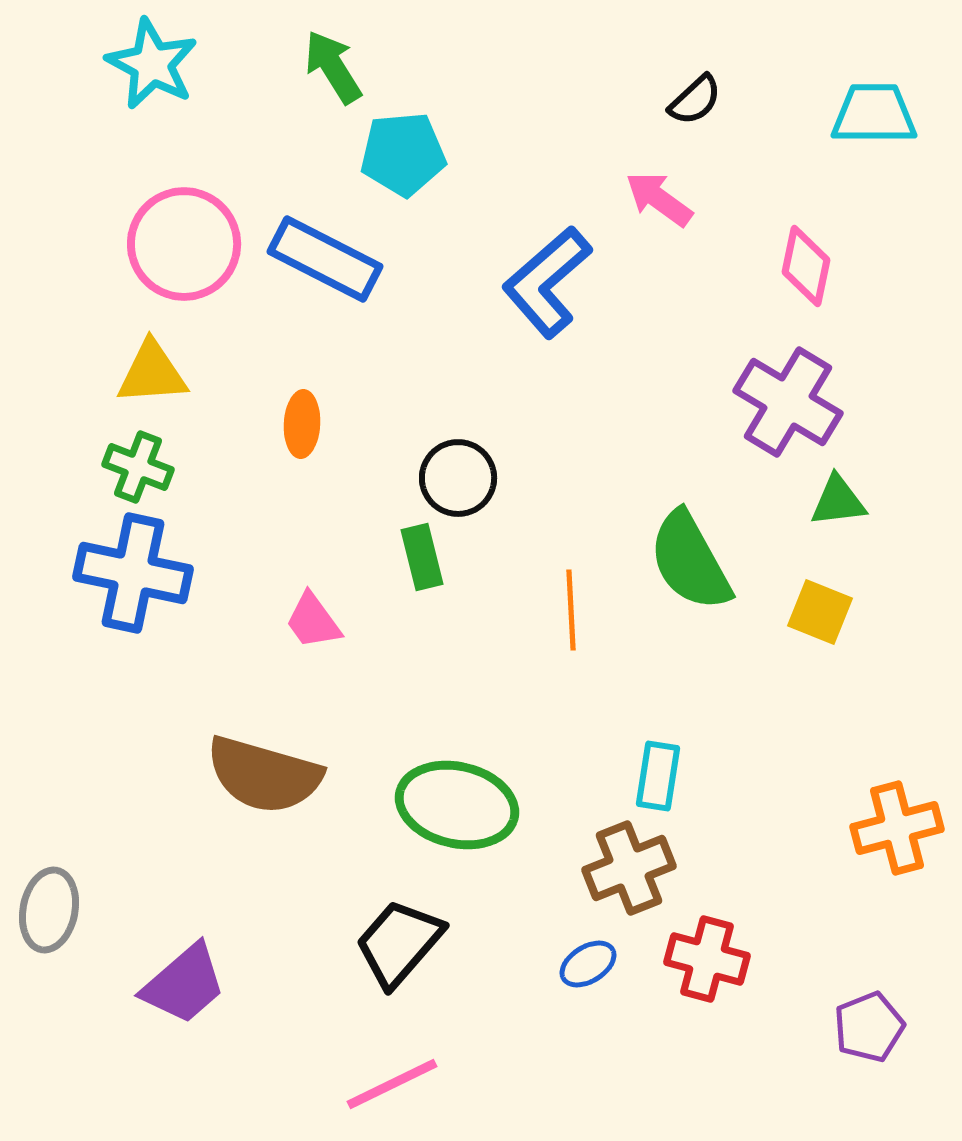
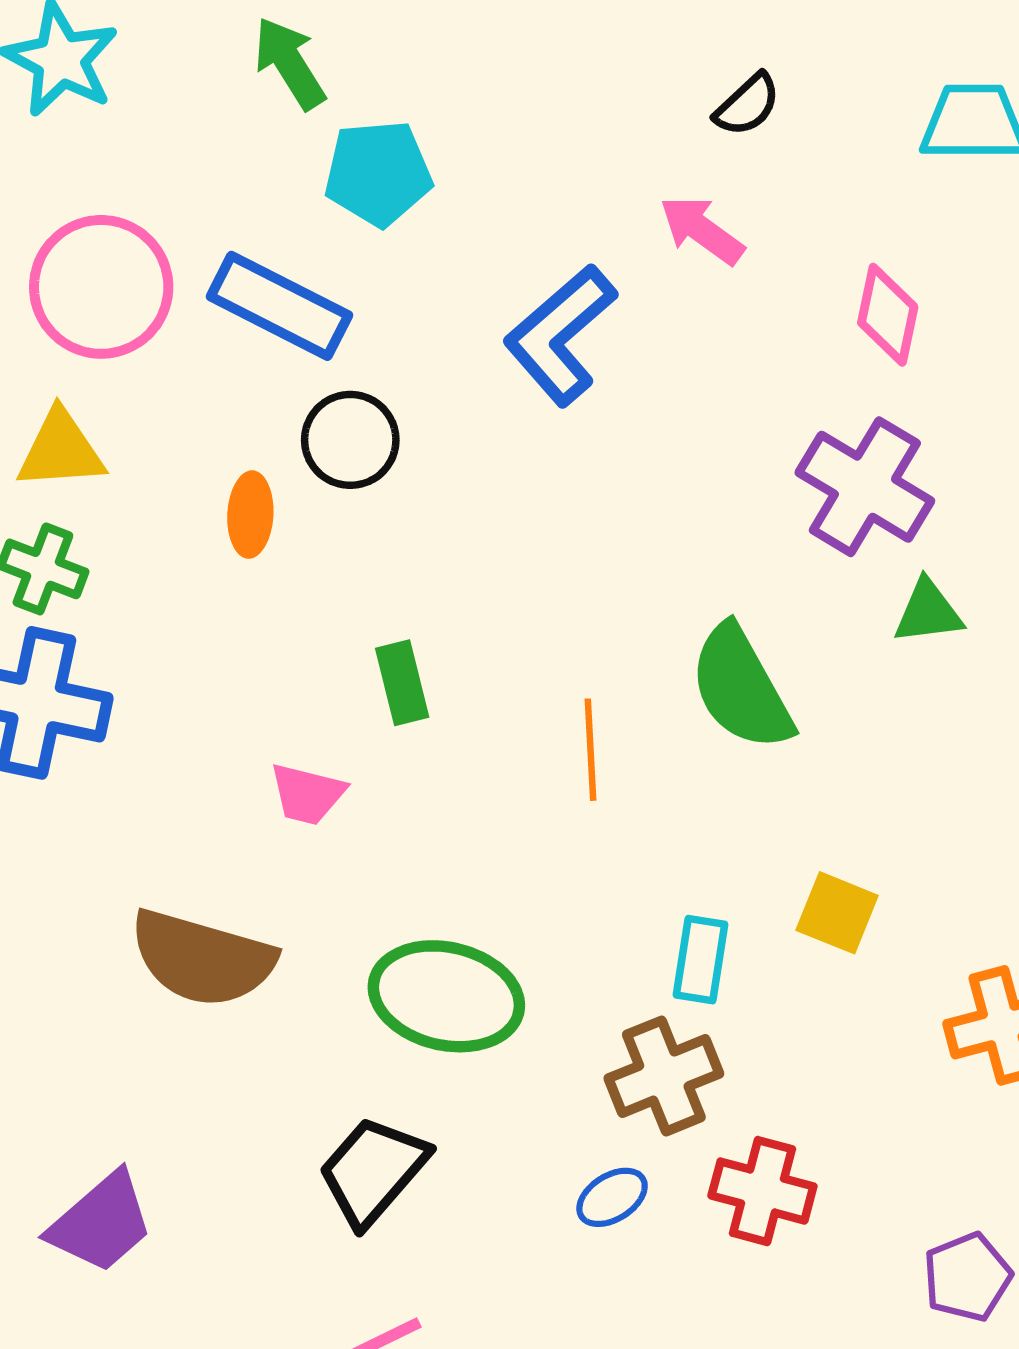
black circle: (458, 478) -> (350, 440), moved
yellow square: (820, 612) -> (837, 913), moved
pink trapezoid: (313, 621) -> (307, 794), moved, turned -40

